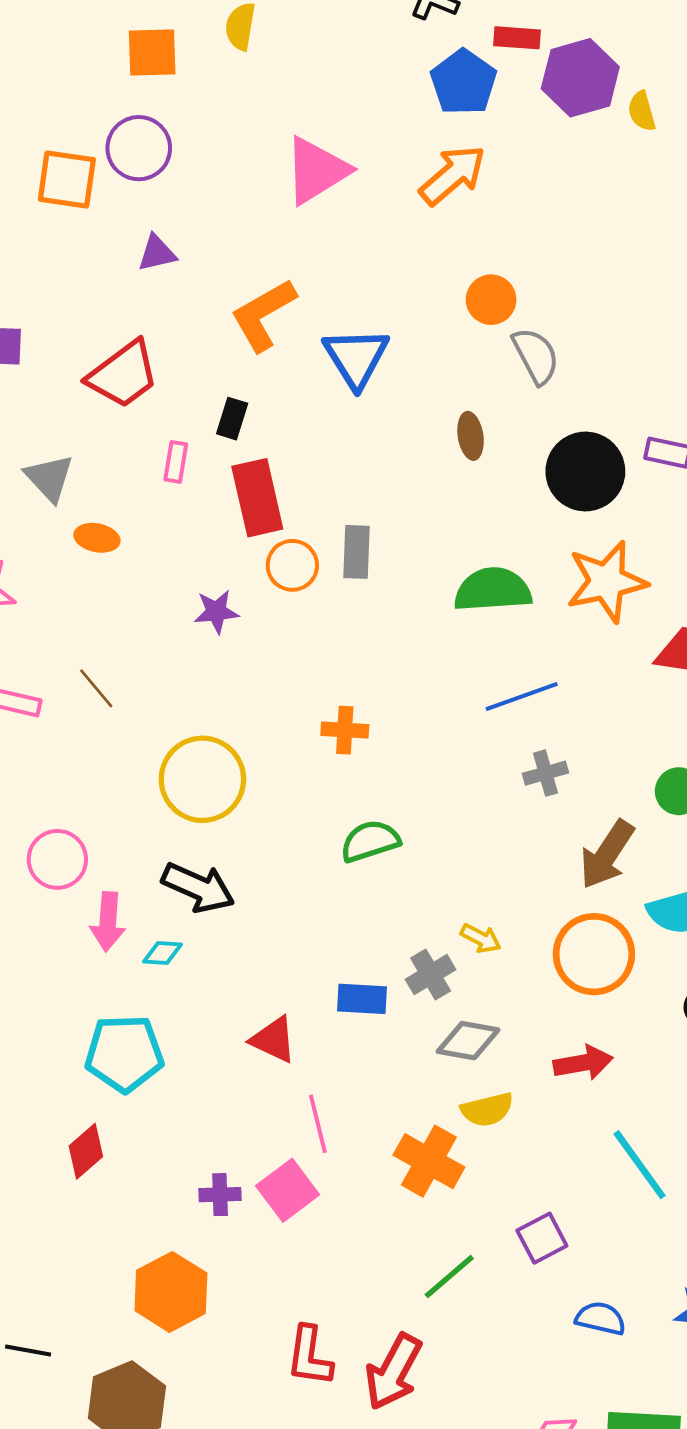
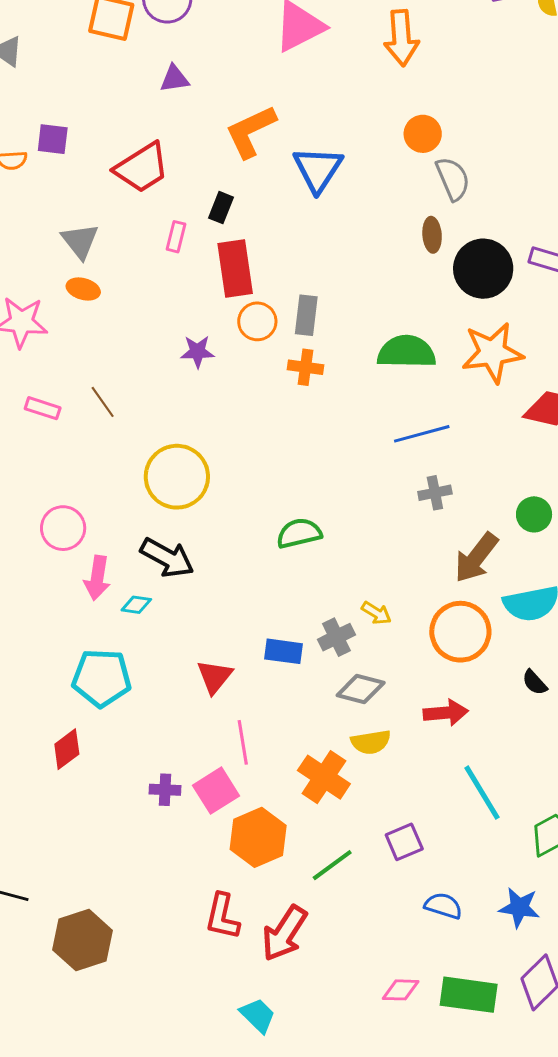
orange arrow: (453, 175) -> (401, 38), turned 122
brown ellipse: (471, 436) -> (432, 235), moved
orange ellipse: (97, 538) -> (83, 289), moved
orange cross: (345, 730) -> (305, 367), moved
red triangle: (274, 1040) -> (215, 677), turned 39
orange hexagon: (171, 1292) -> (258, 837), moved

